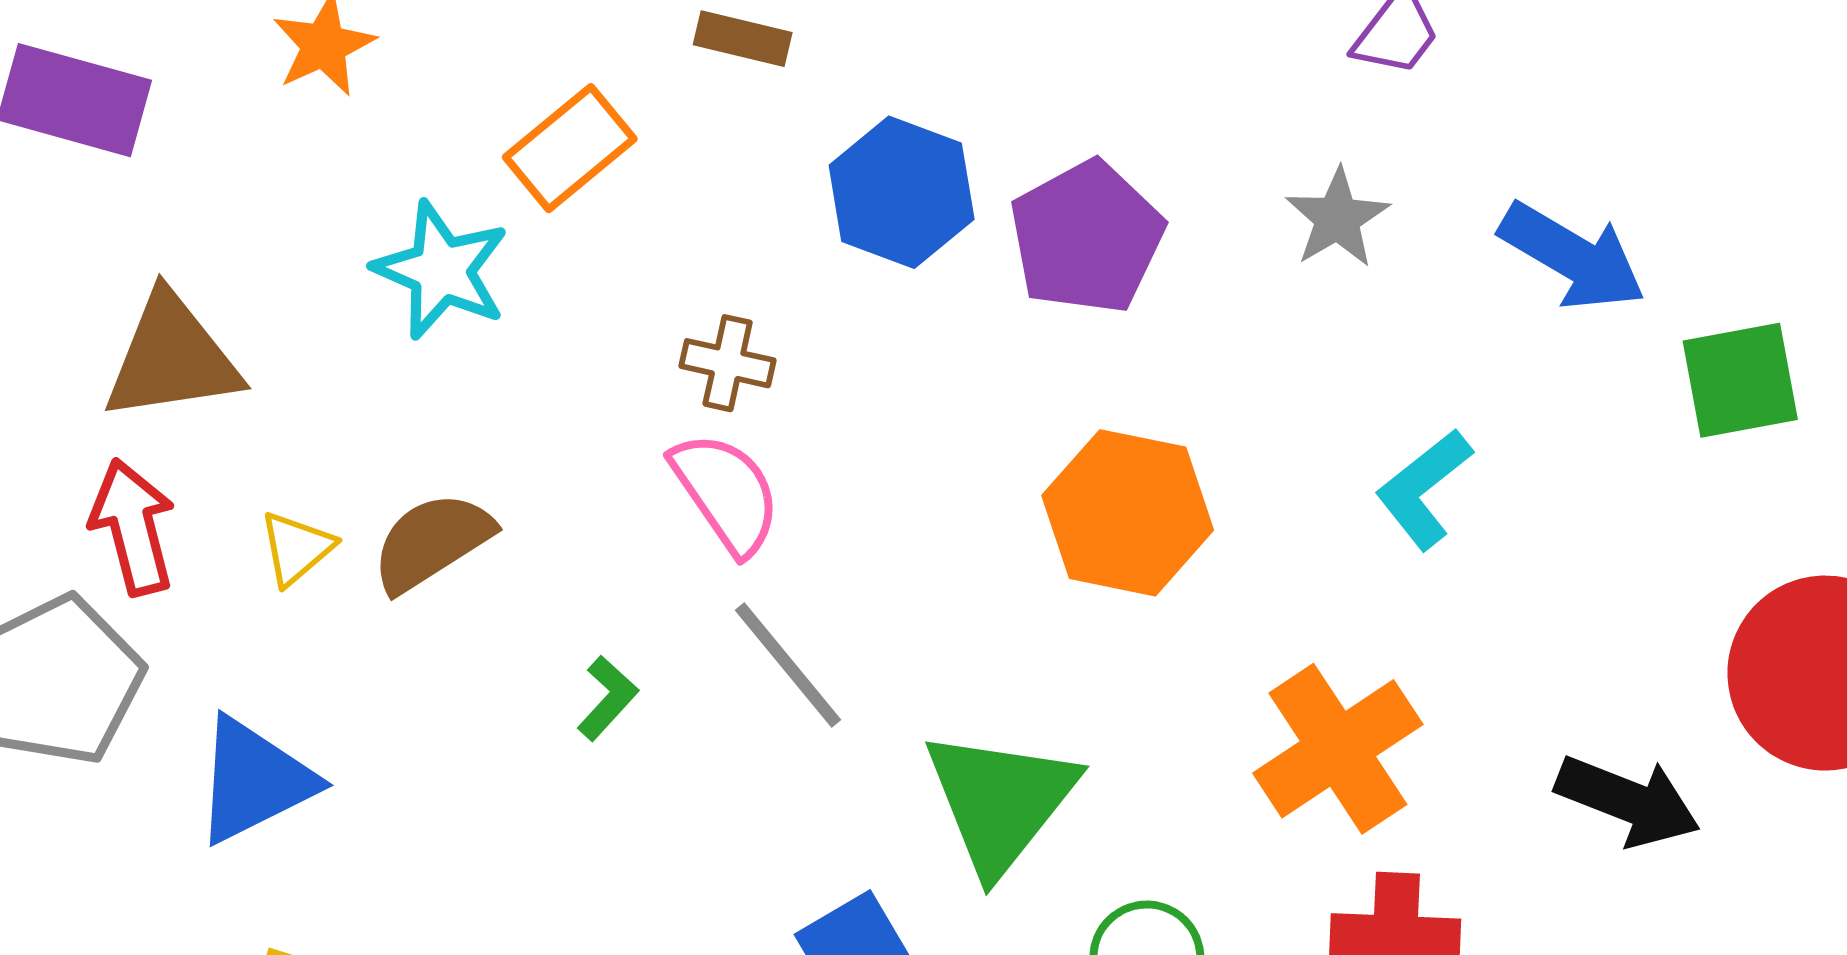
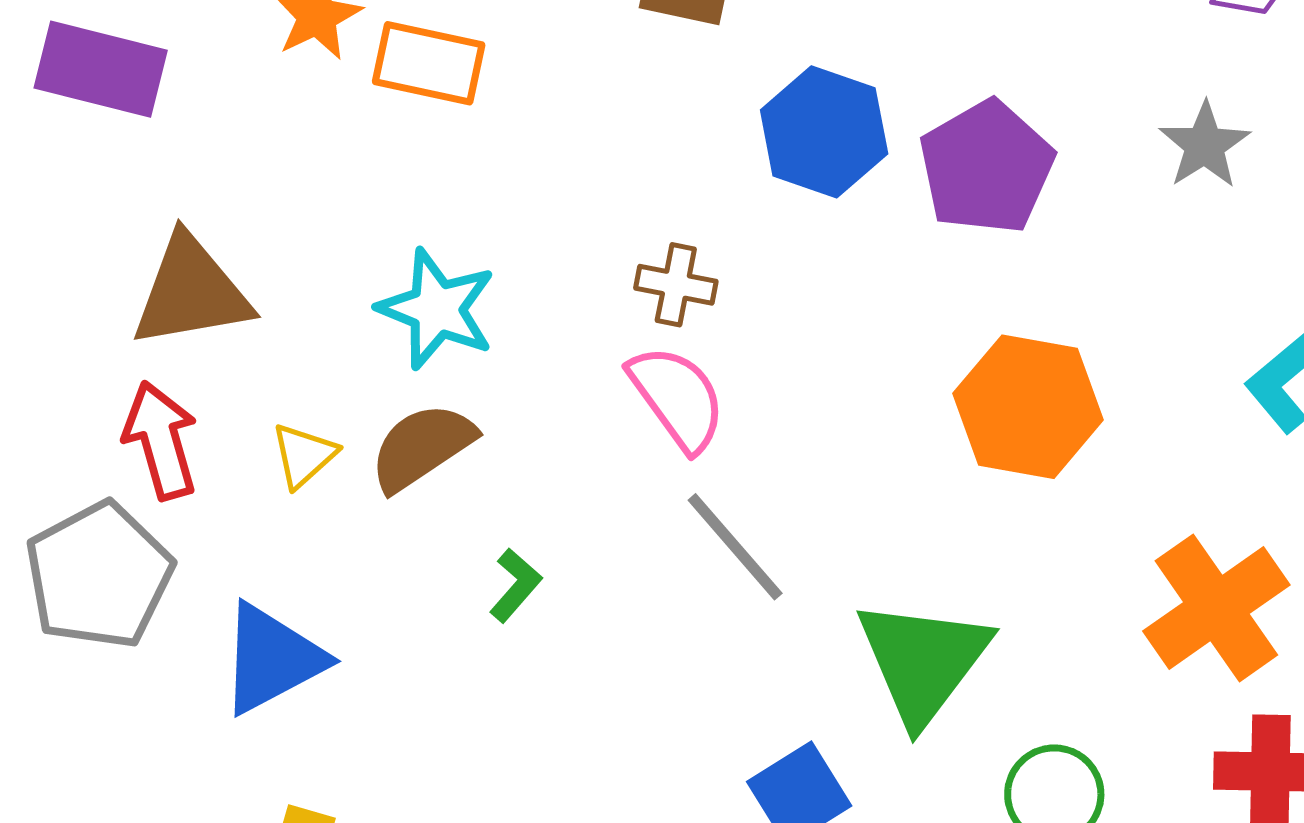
orange rectangle: (570, 148) -> (429, 63), moved, turned 53
cyan star: (441, 270) -> (437, 309), moved
green L-shape: (607, 698) -> (515, 585), moved

